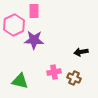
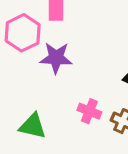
pink cross: (54, 72) -> (89, 111), turned 32

